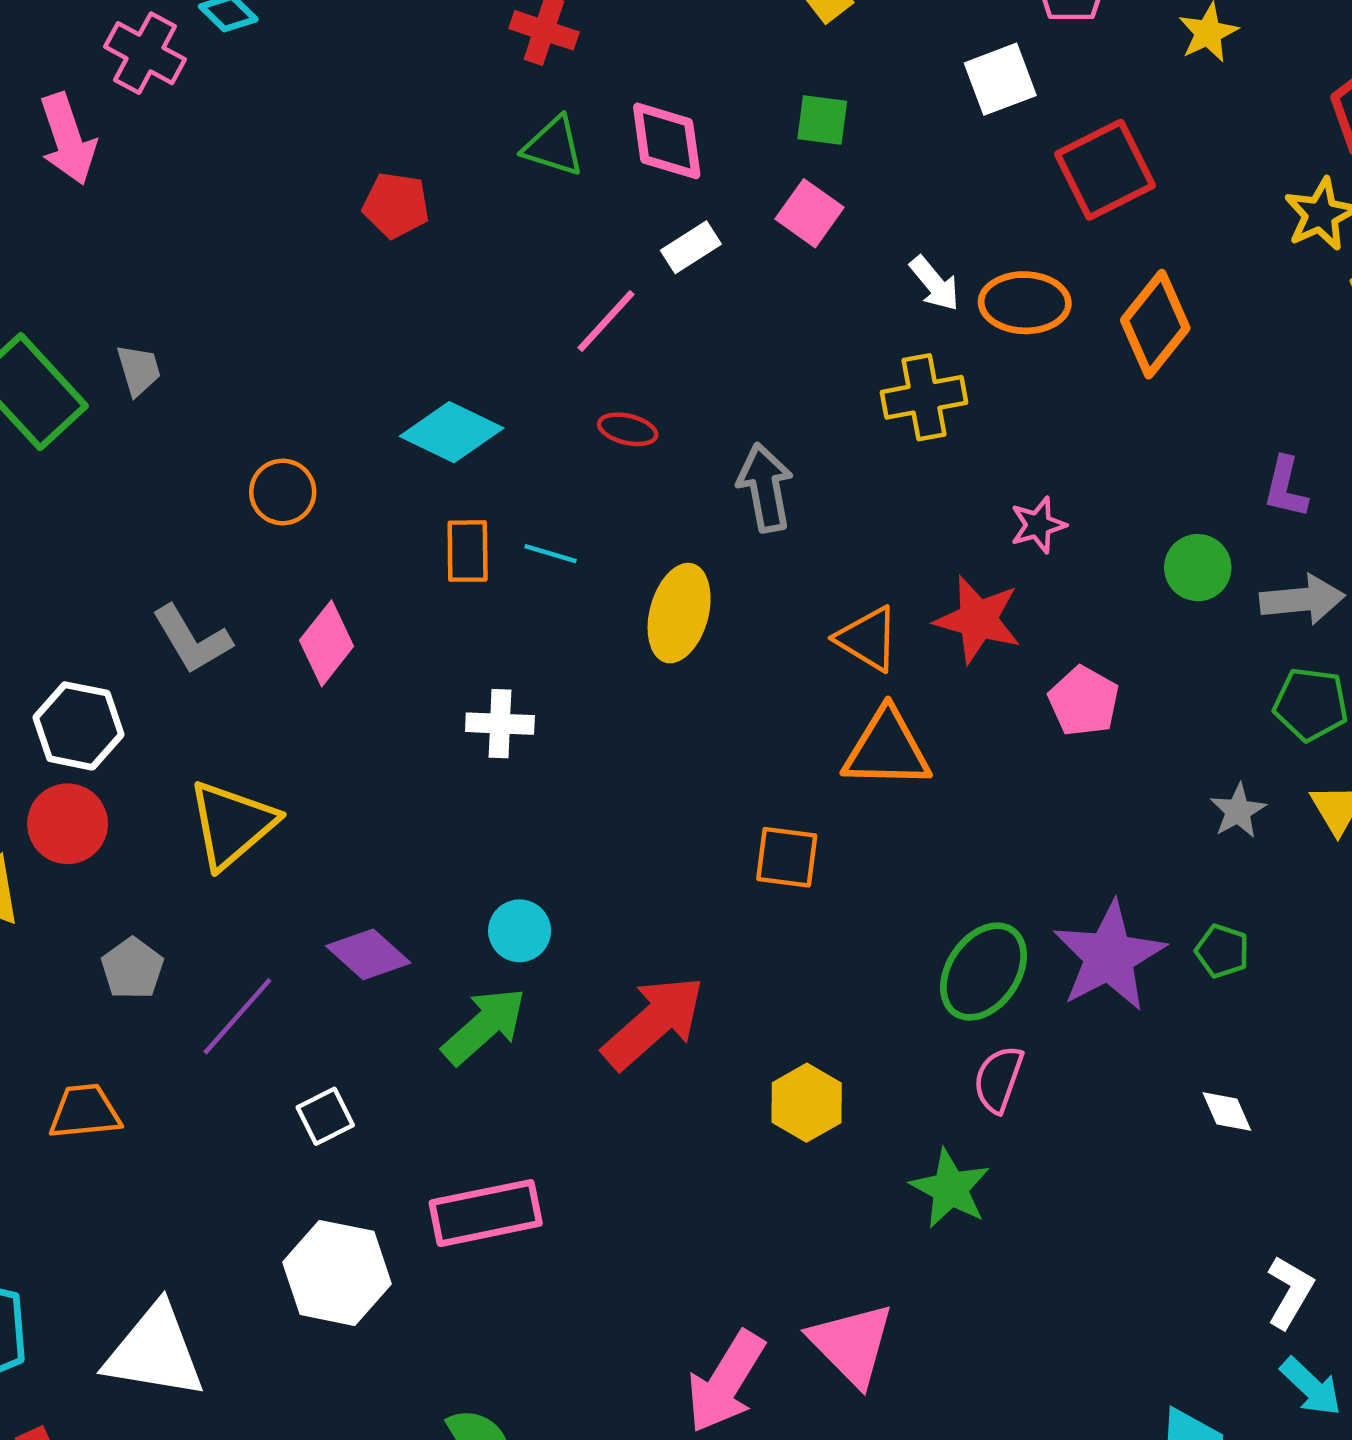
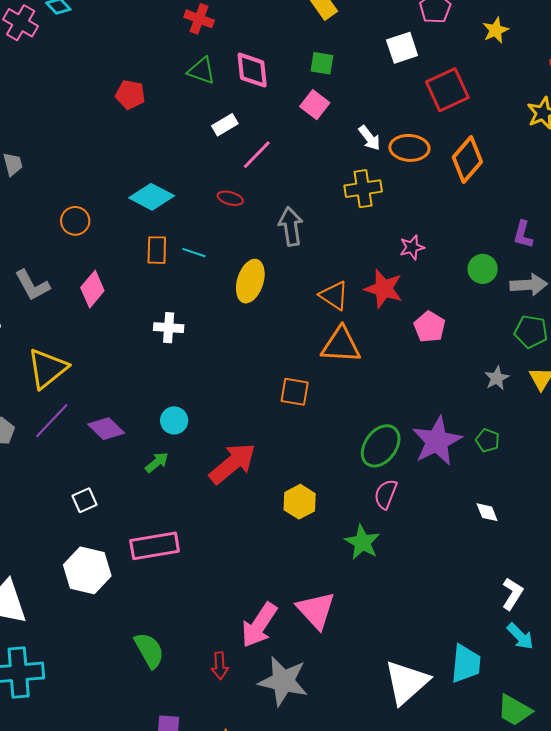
white rectangle: (691, 247) -> (225, 125), moved
pink line: (606, 321) -> (257, 155), moved
purple line: (237, 1016) -> (52, 421), moved
green arrow: (484, 1026) -> (157, 462), size x0.6

